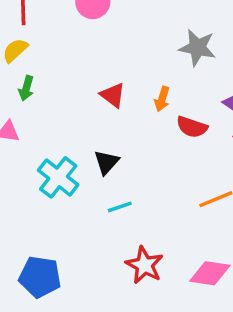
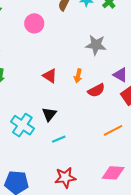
red semicircle: (192, 127) -> (96, 90), turned -42
red star: (144, 265) -> (65, 178), moved, turned -30

